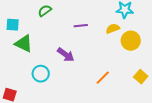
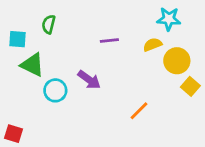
green semicircle: (45, 11) -> (49, 24), moved, turned -40
cyan circle: (41, 74) -> (55, 90), moved
yellow square: (141, 77) -> (190, 86), moved

